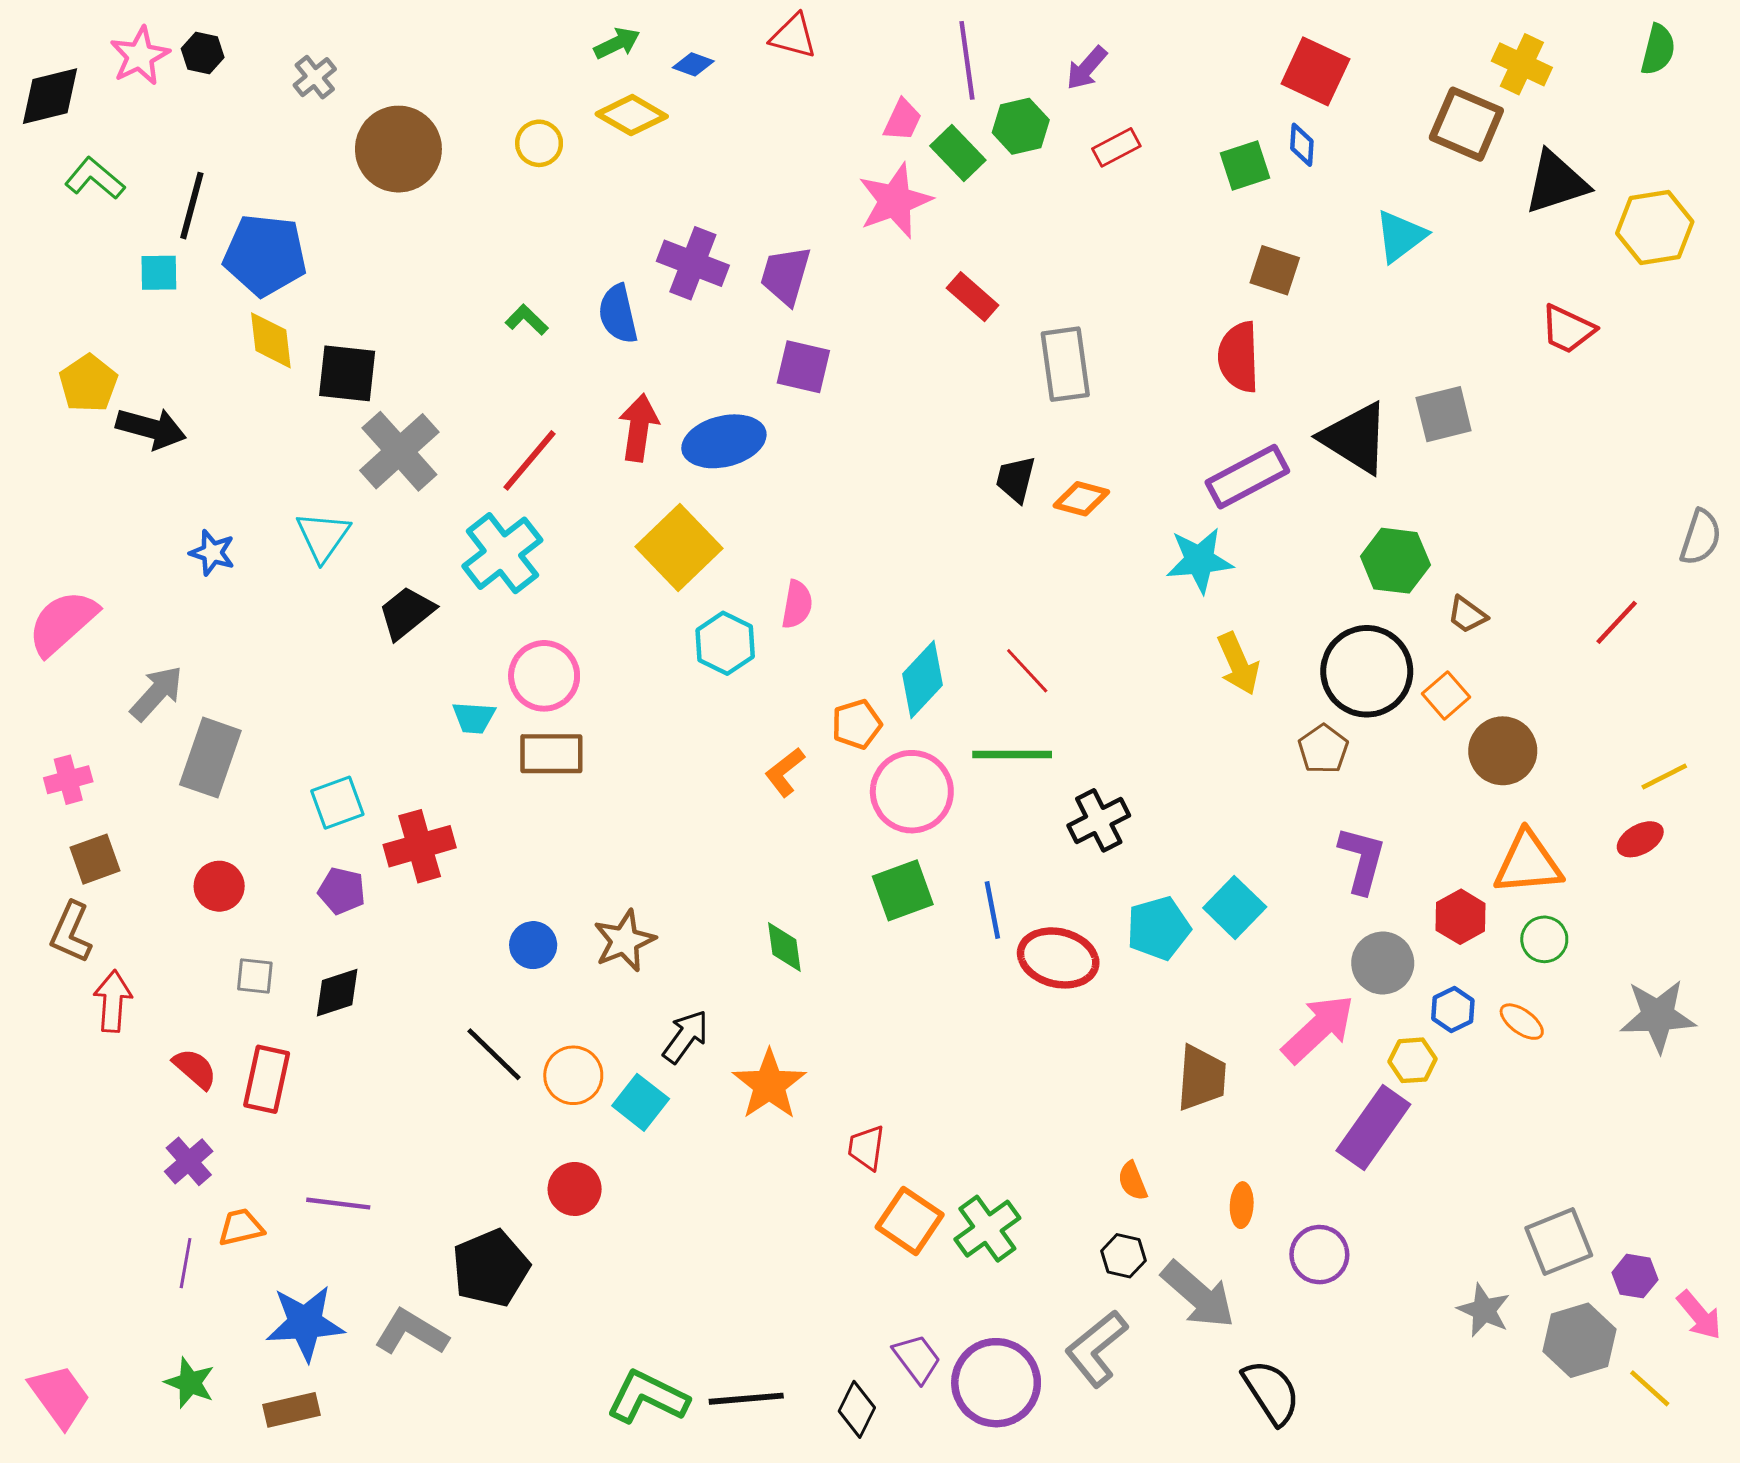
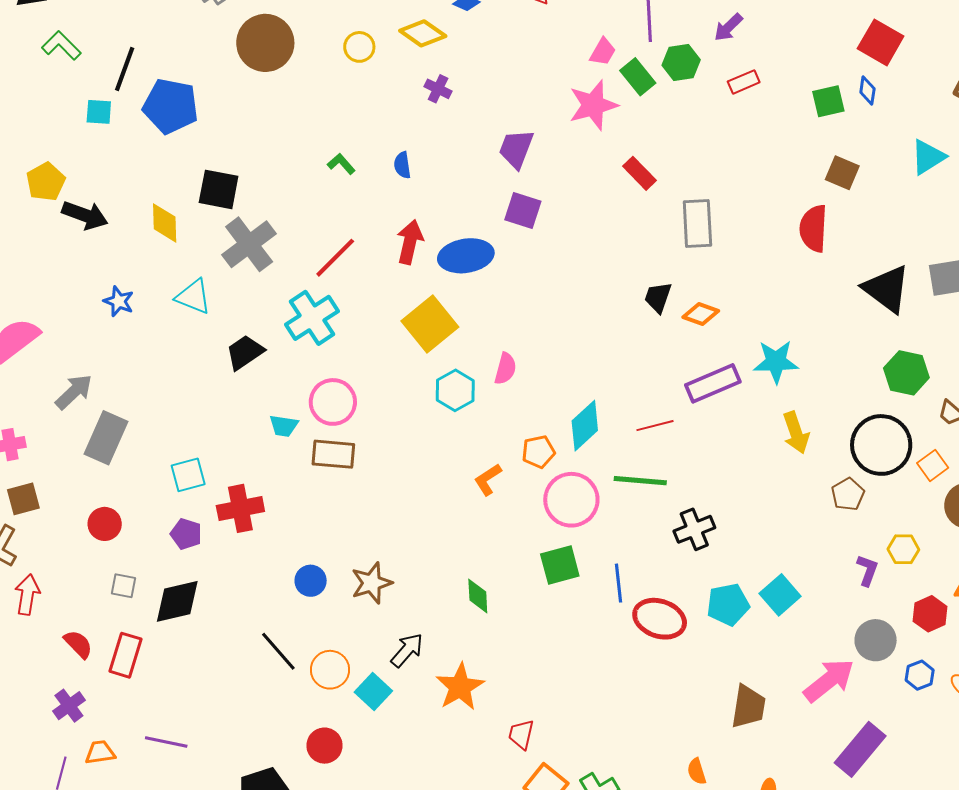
purple cross: (693, 263) -> (438, 89), moved, size x0.6
blue semicircle: (618, 314) -> (402, 165), size x0.7
yellow diamond: (271, 340) -> (165, 223), moved
purple rectangle: (1247, 477) -> (713, 383), moved
cyan triangle: (323, 536) -> (193, 297), turned -48
red line: (1027, 671) -> (655, 426), turned -66
purple L-shape: (1362, 860) -> (867, 570), size x0.7
black diamond: (337, 993) -> (177, 601), size x1.4
yellow hexagon: (1412, 1060) -> (903, 549), moved

